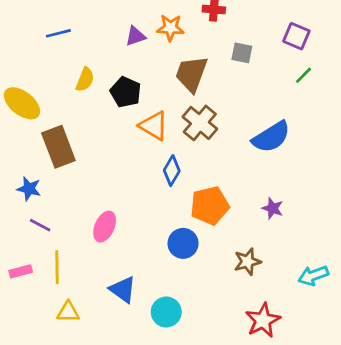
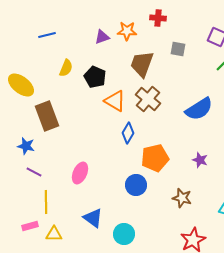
brown star: (247, 262) -> (182, 198), turned 30
pink rectangle: (21, 271) -> (30, 226), moved

